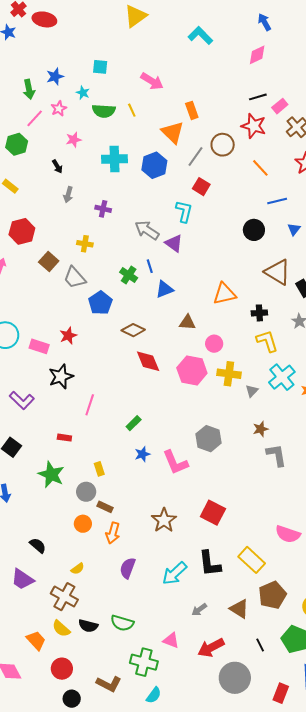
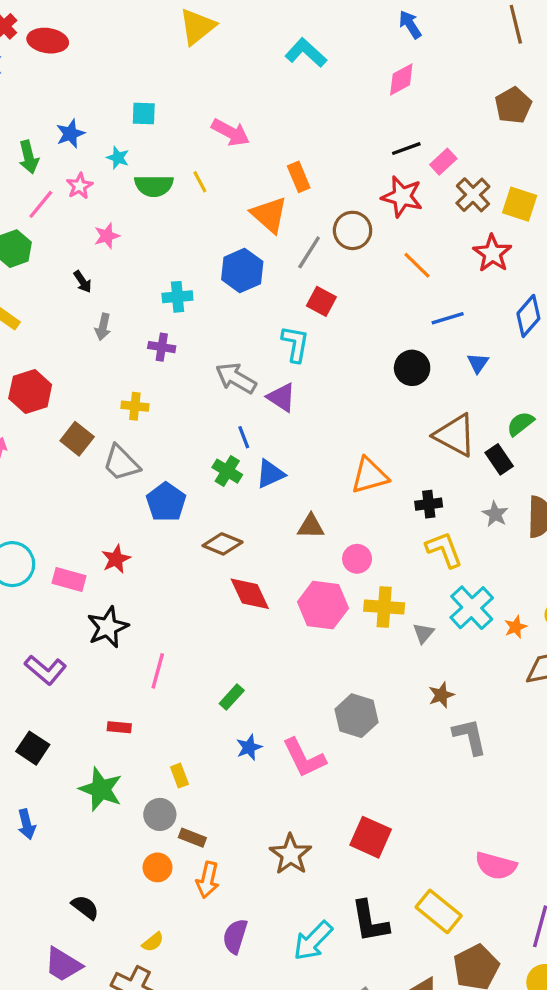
cyan cross: (114, 159) -> (177, 297), moved, size x0.7
green cross: (129, 275) -> (227, 471), moved

